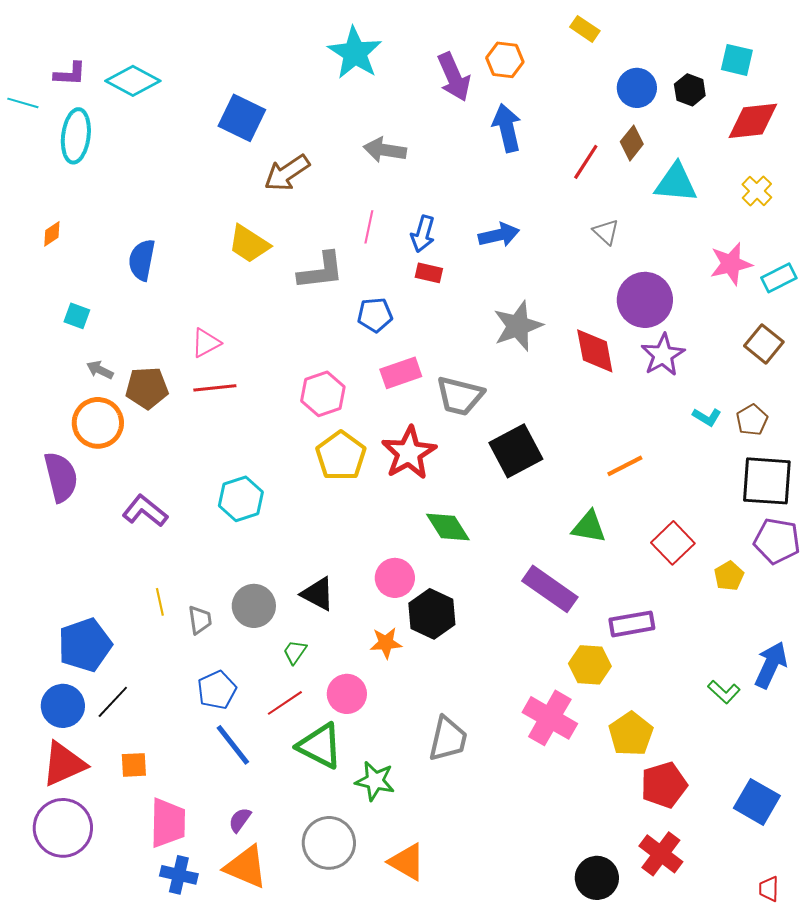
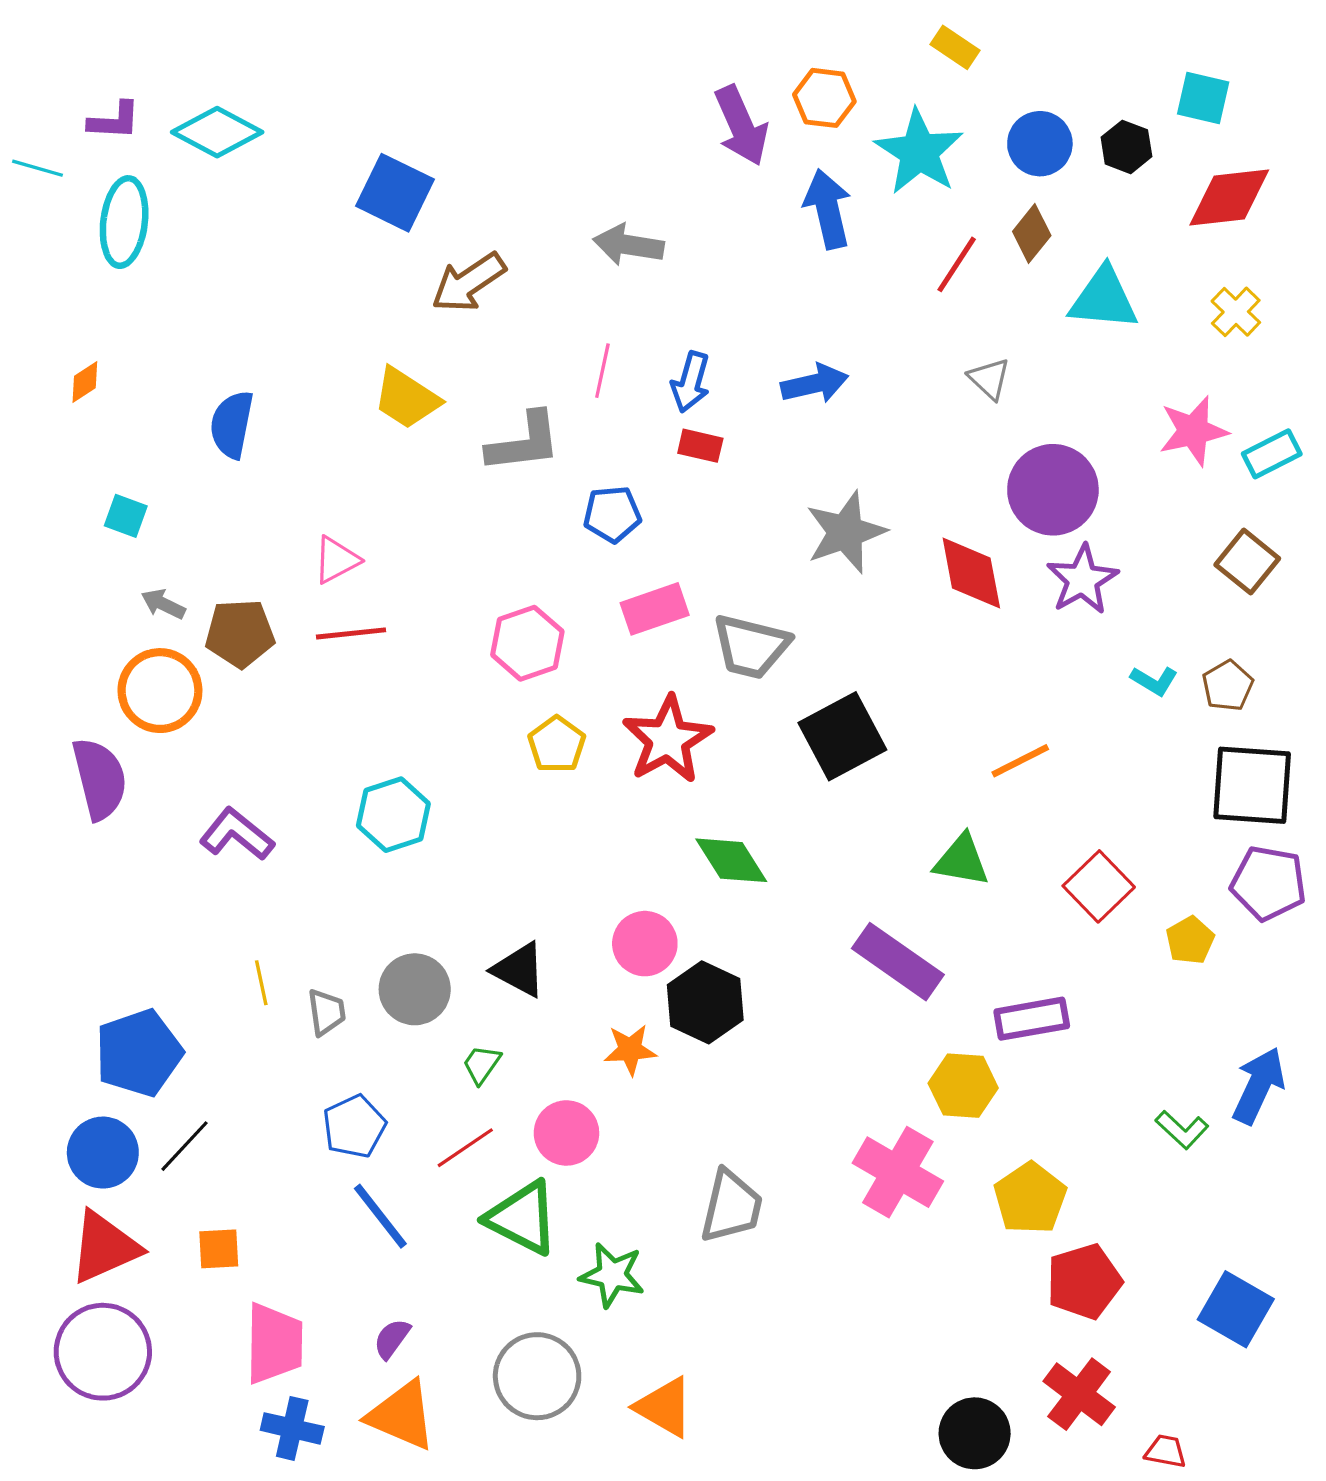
cyan star: (355, 53) -> (919, 152), moved
yellow pentagon: (341, 456) -> (557, 744), size x0.7
red trapezoid: (769, 889) -> (1166, 1451), moved, turned 100

